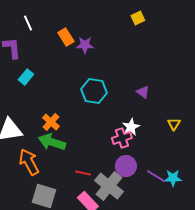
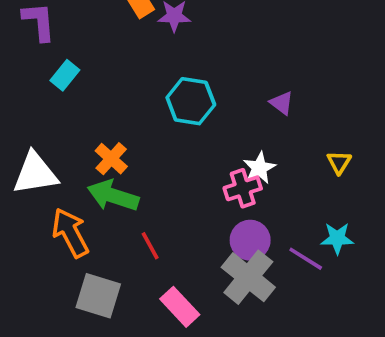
red line: (83, 173) -> (150, 246), moved, turned 49
cyan star: (173, 178) -> (337, 238), moved
gray cross: (109, 186) -> (248, 277), moved

